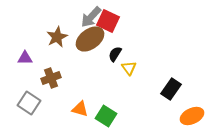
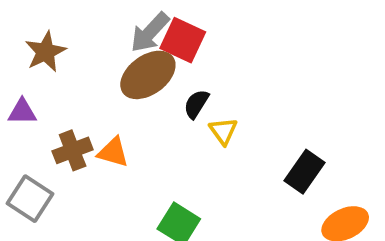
brown star: (57, 37) -> (45, 52), moved
orange triangle: (80, 109) -> (113, 152), moved

